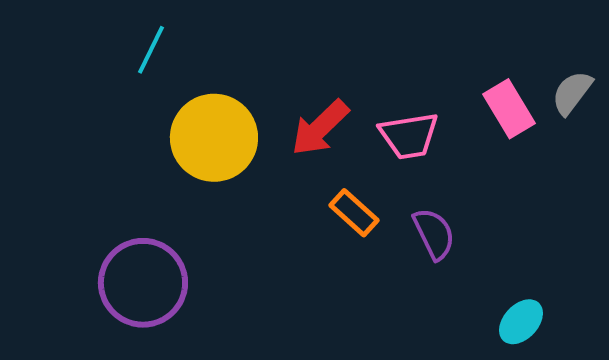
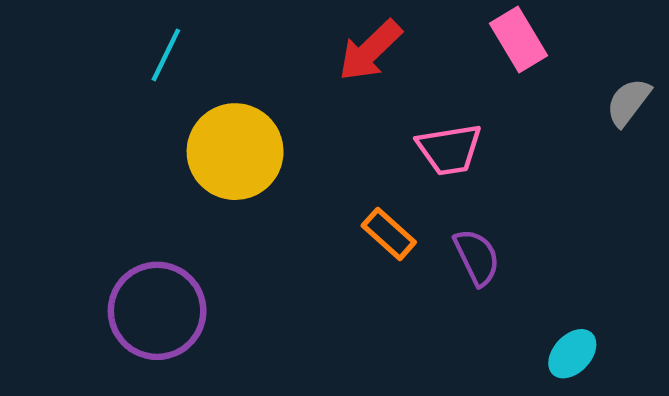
pink rectangle: (509, 109) -> (518, 40), moved
red arrow: (320, 128) -> (370, 51), moved

